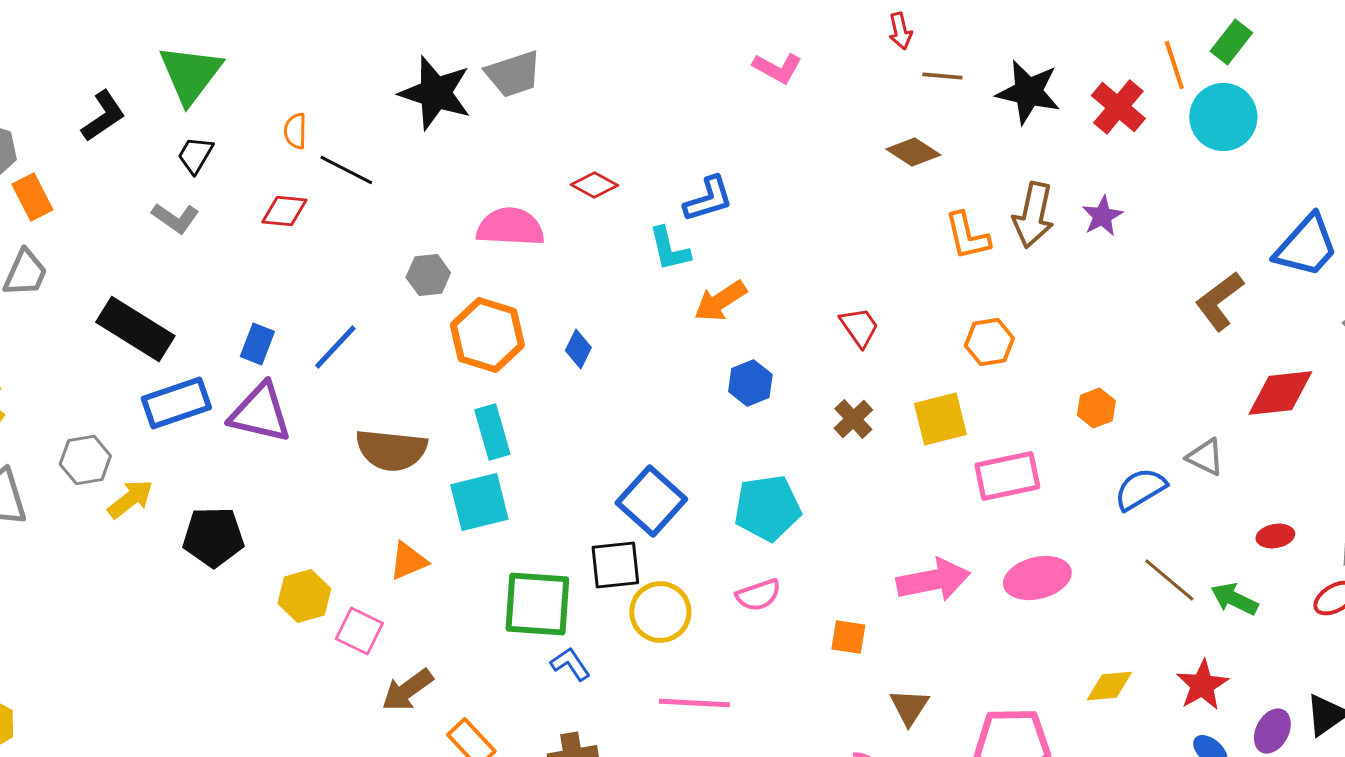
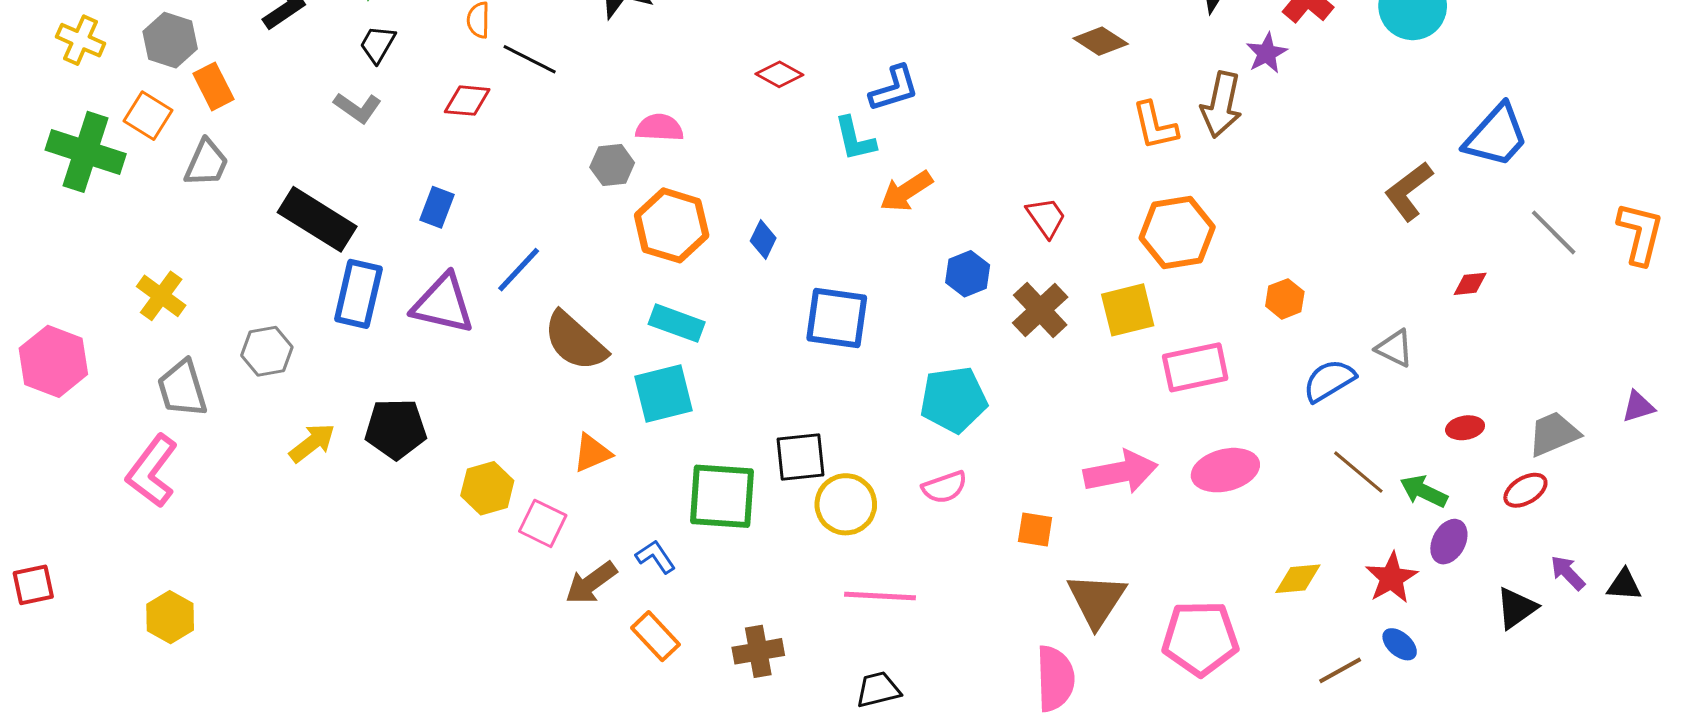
purple star: (1102, 216) -> (1267, 53), moved
pink semicircle: (510, 227) -> (660, 128), moved, size x0.7
orange hexagon: (989, 342) -> (1177, 232), size x1.5
blue rectangle: (257, 344) -> (437, 207), moved
blue line: (335, 347) -> (519, 270), moved
blue hexagon: (750, 383) -> (968, 274), moved
red diamond: (1280, 393) -> (1470, 284), size x0.5
blue rectangle: (176, 403) -> (358, 294), turned -58
brown cross: (853, 419) -> (1040, 310), size x1.4
cyan rectangle: (492, 432) -> (677, 323), turned -54
brown semicircle: (391, 450) -> (575, 341), turned 36
yellow arrow: (130, 499) -> (312, 443), moved
blue square: (651, 501) -> (837, 318), moved, turned -34
blue L-shape: (570, 664) -> (655, 557), moved
brown triangle: (909, 707) -> (1097, 600), size x1.5
purple ellipse: (1272, 731) -> (1449, 542), moved

